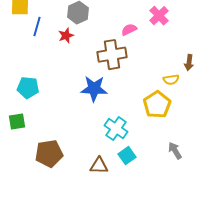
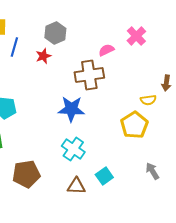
cyan cross: (116, 129) -> (73, 149), moved

